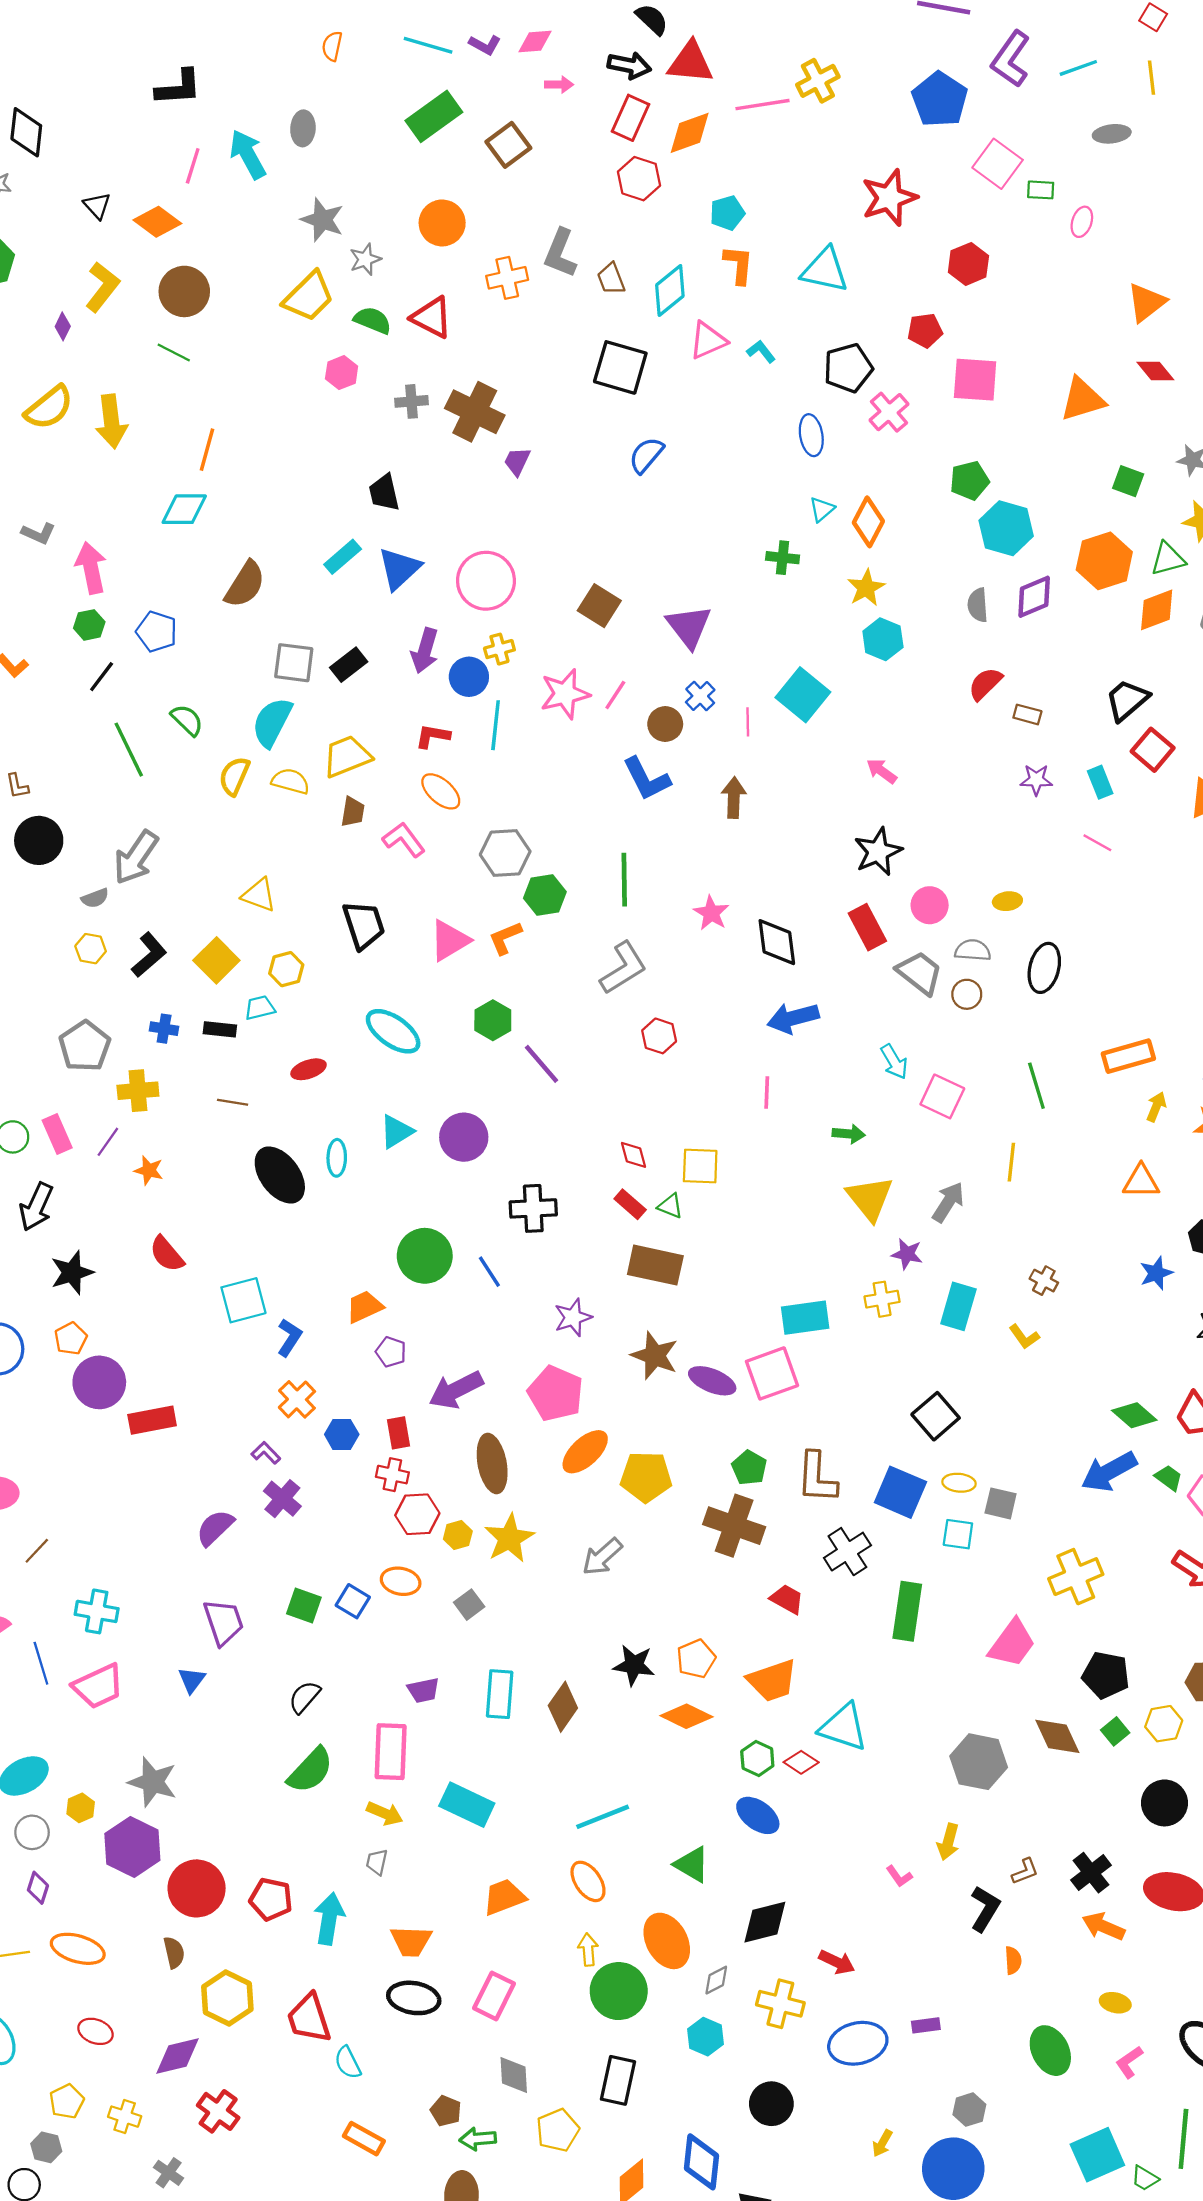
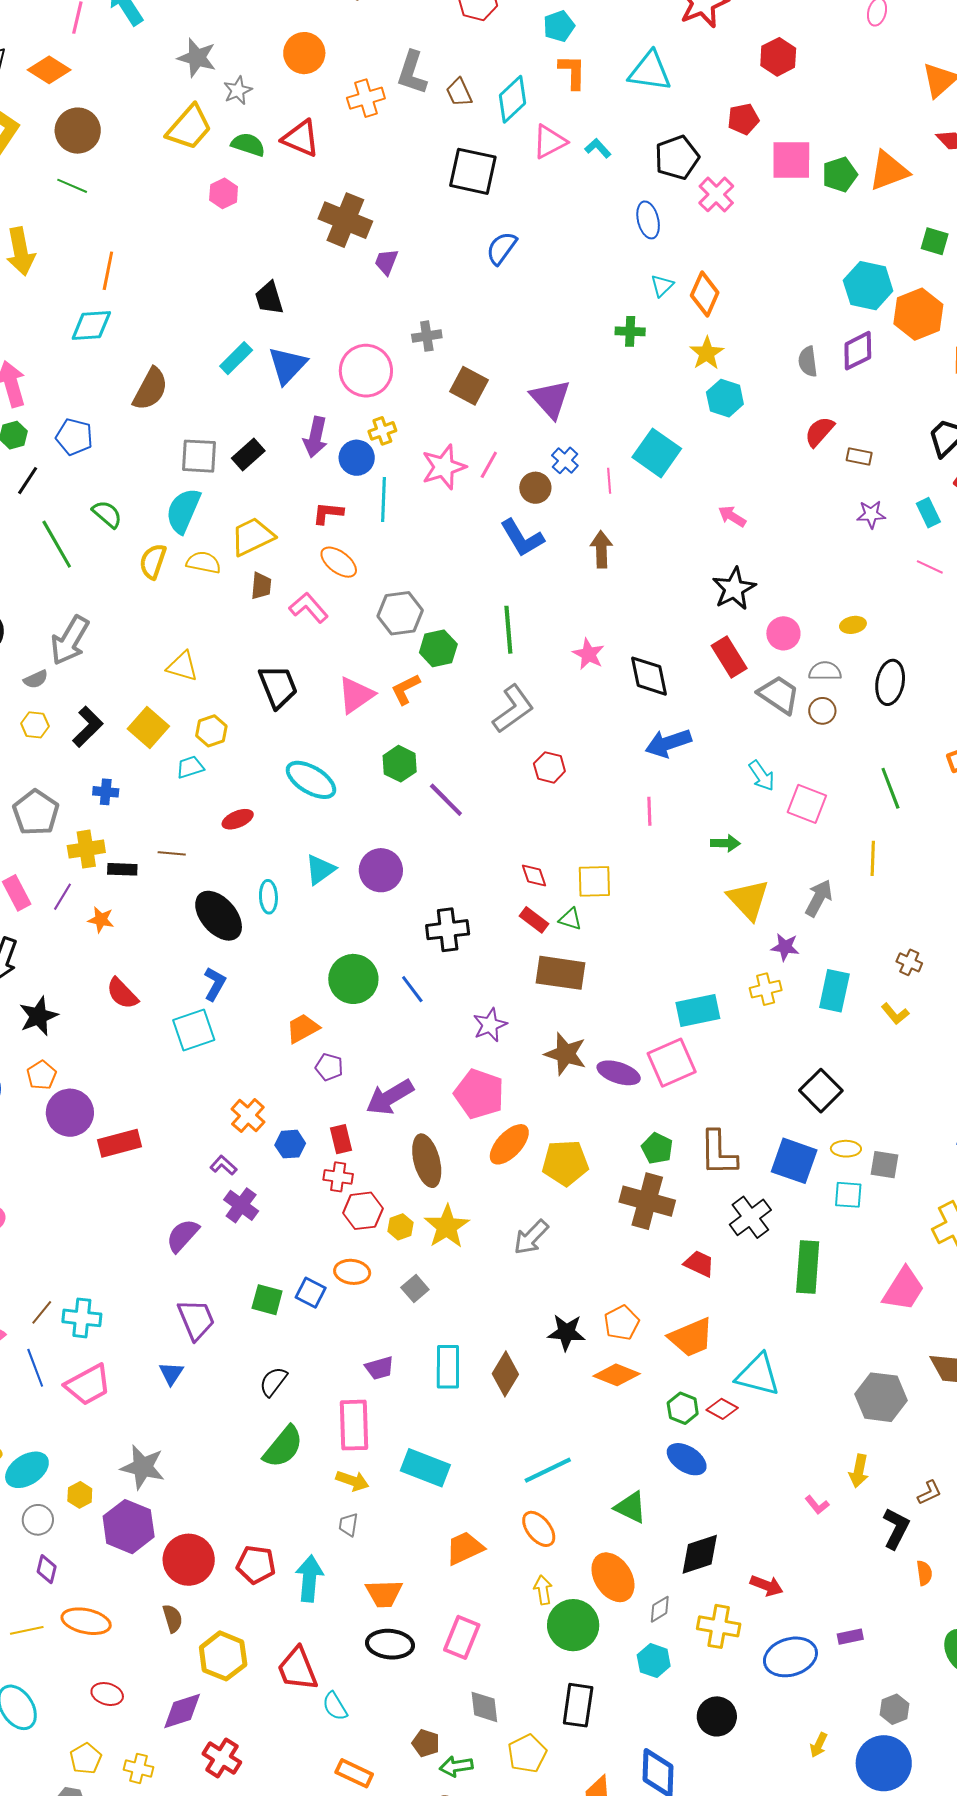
gray cross: (412, 401) -> (427, 336), moved
green pentagon: (969, 480) -> (840, 175), moved
cyan hexagon: (1006, 528) -> (868, 286), moved
black rectangle: (220, 1029) -> (122, 869), moved
blue L-shape: (289, 1337) -> (215, 984), moved
brown line: (37, 1551) -> (42, 1312), moved

